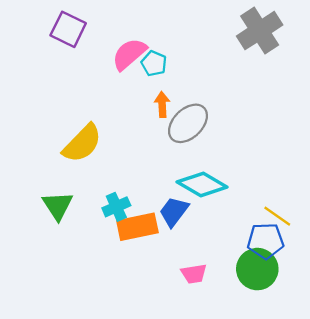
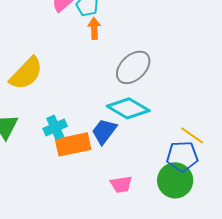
orange arrow: (162, 105) -> (94, 28), moved
gray ellipse: (188, 123) -> (133, 67), moved

